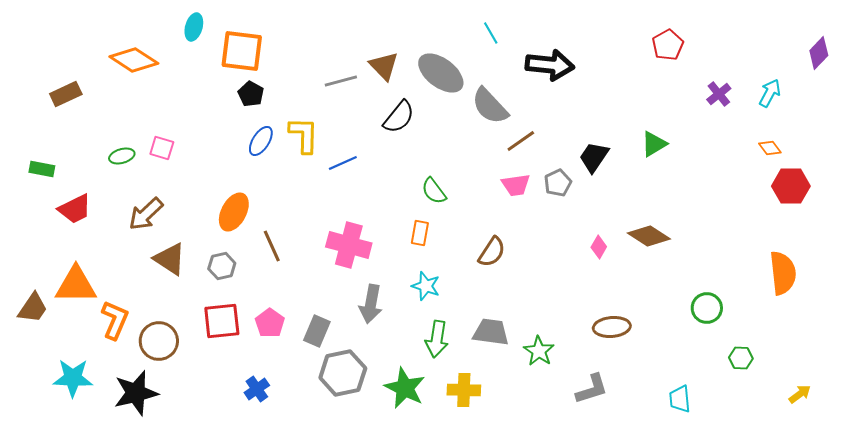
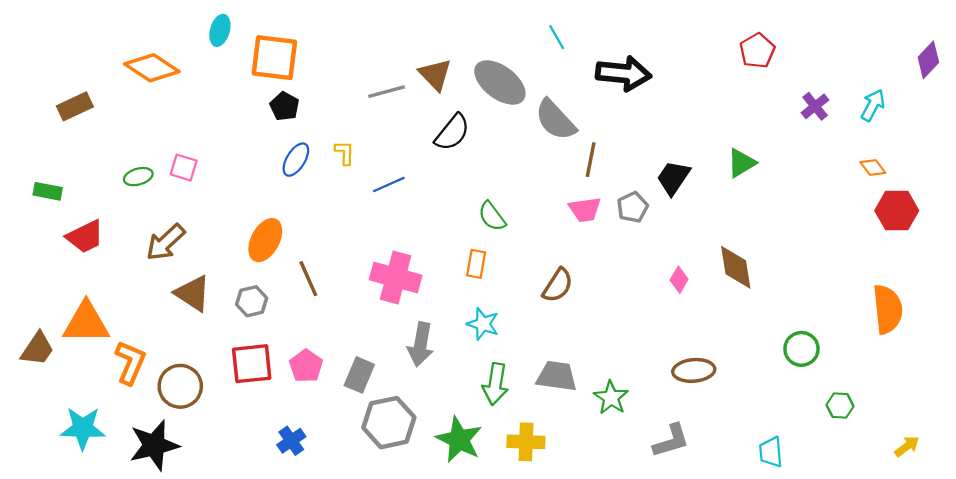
yellow L-shape: (304, 135) -> (345, 153), size x0.6
brown line: (521, 141) -> (591, 160), turned -44
brown diamond: (649, 236) -> (736, 267), turned 48

